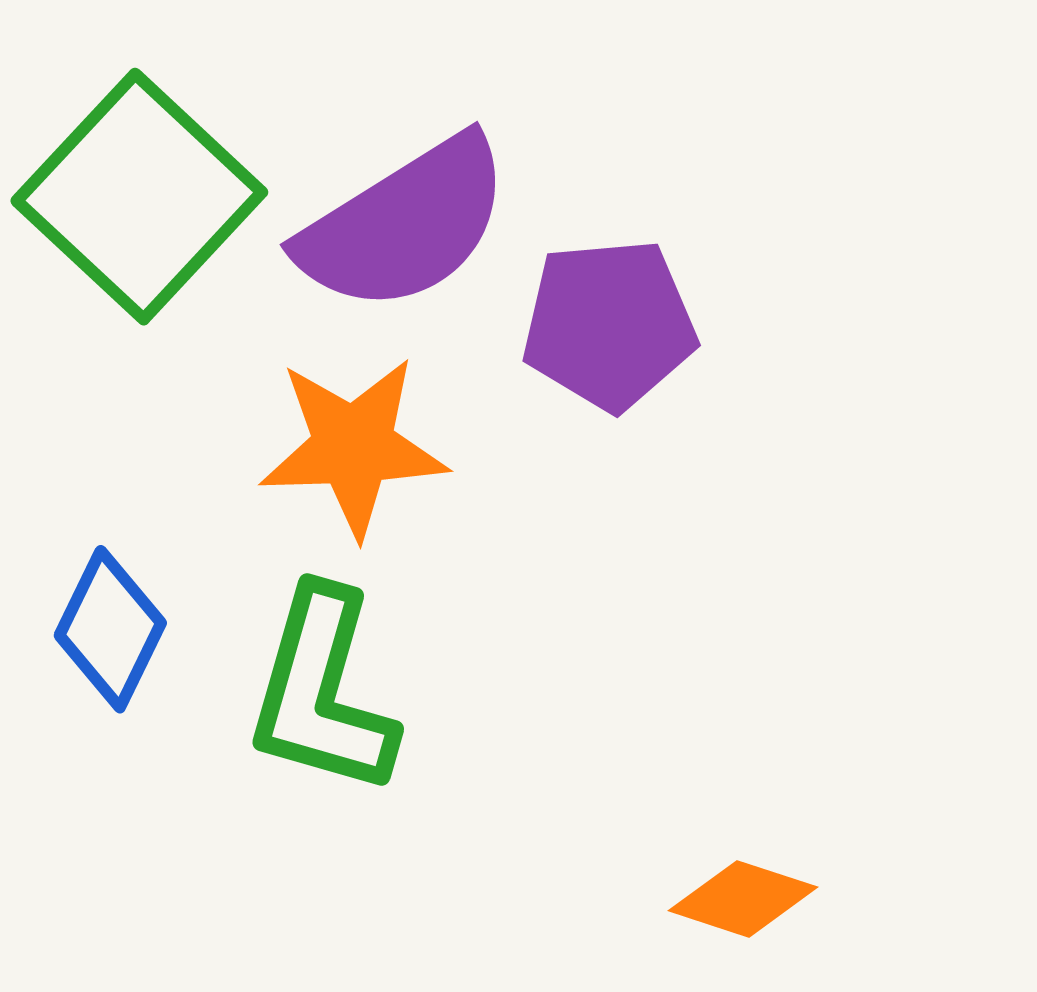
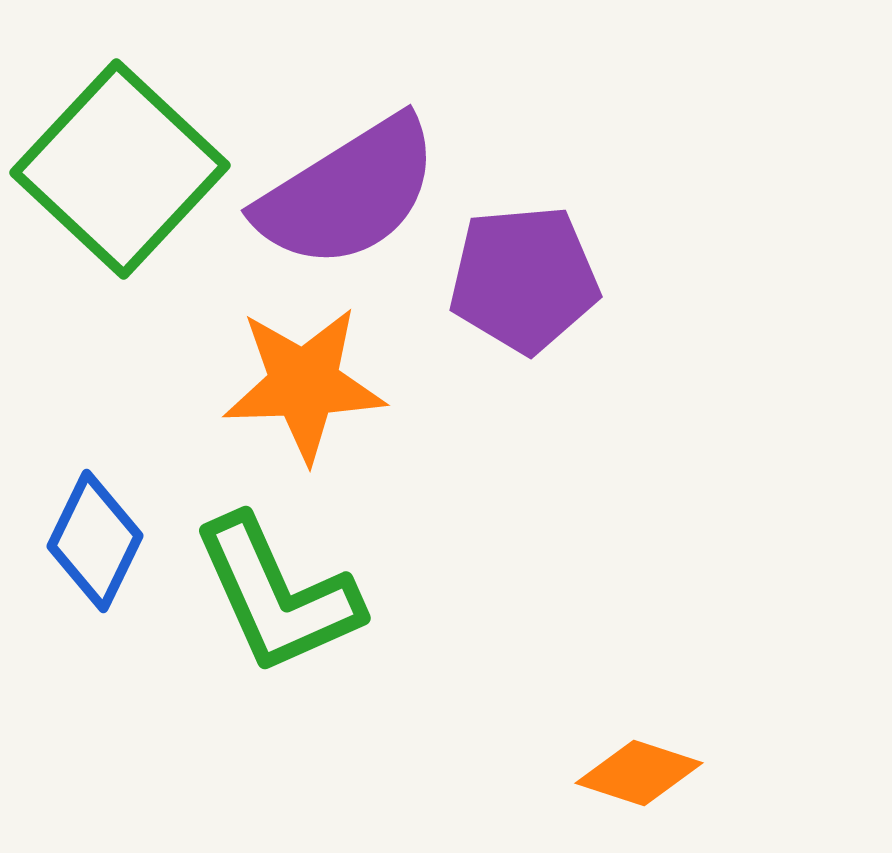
green L-shape: (322, 692) -> (277, 595), turned -40

